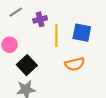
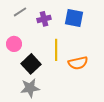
blue square: (82, 33) -> (74, 18), moved
yellow line: (56, 36) -> (56, 50), moved

